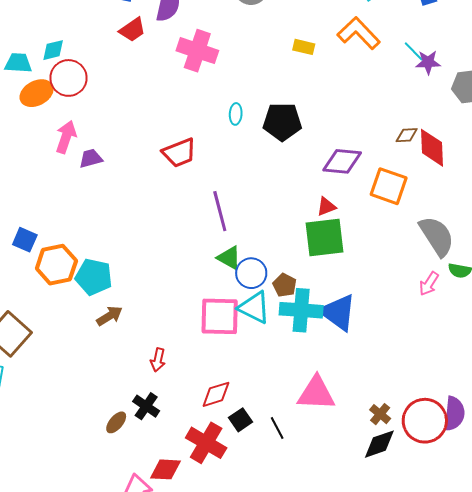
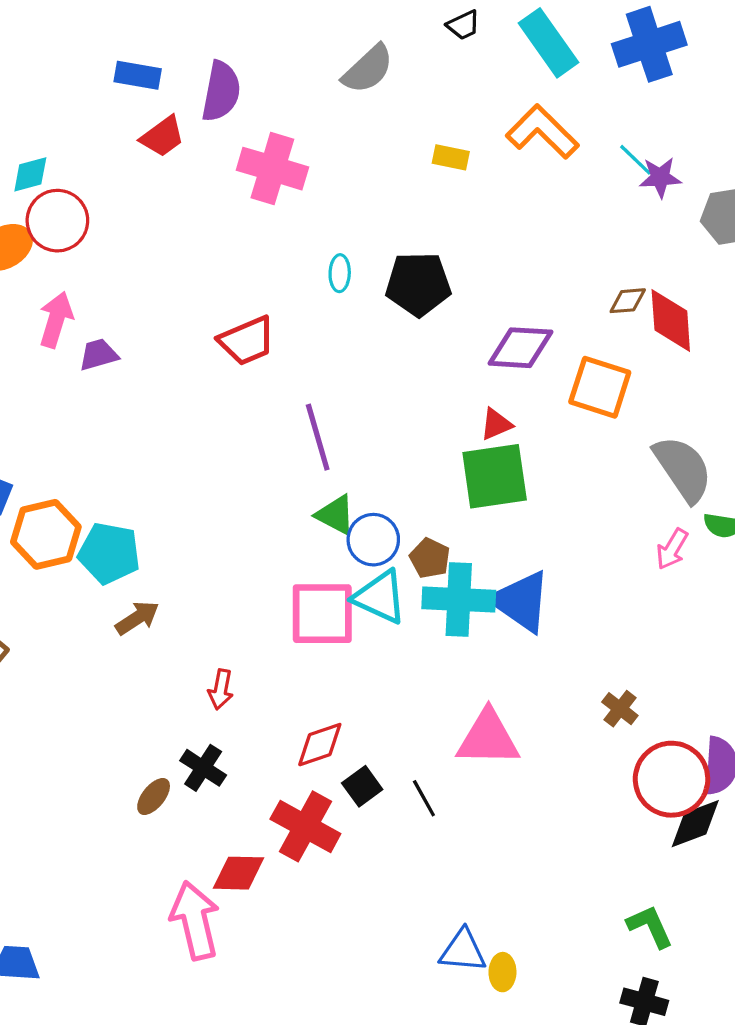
brown cross: (380, 414) -> (620, 709), moved
black diamond: (379, 444) -> (695, 824), moved

